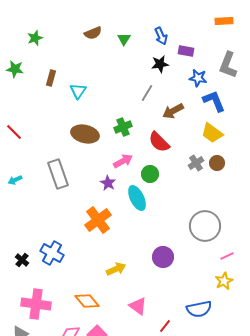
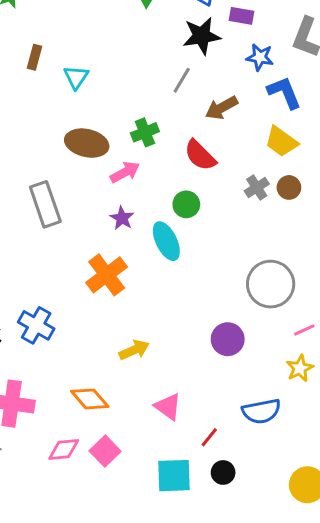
black star: (160, 64) -> (202, 36), size x1.4
pink arrow: (123, 161) -> (125, 172), moved
purple circle: (163, 257) -> (228, 339), moved

